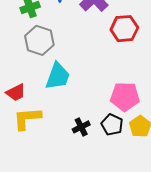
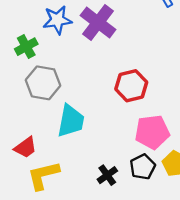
red hexagon: (124, 29) -> (131, 86), moved
black pentagon: (112, 125) -> (143, 167), turned 30

